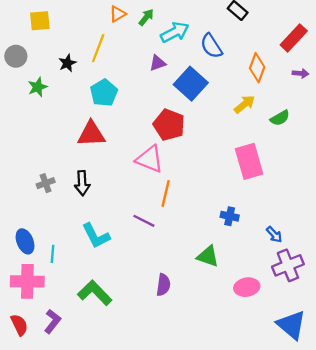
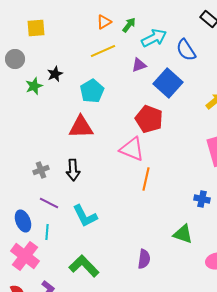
yellow line: (98, 48) -> (103, 51), moved, turned 45
black star: (67, 63) -> (55, 74), moved
purple line: (144, 221) -> (49, 203), moved
pink cross: (27, 281) -> (25, 256), turned 36

